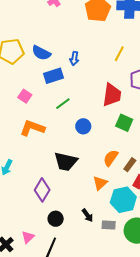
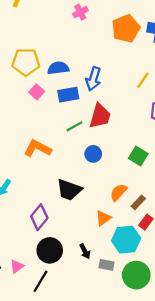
blue semicircle: (41, 53) -> (58, 68), turned 138
blue arrow: (74, 58) -> (93, 79), size x1.5
red trapezoid: (112, 95) -> (100, 116), moved
pink square: (25, 96) -> (37, 92), moved
black circle: (56, 219) -> (50, 250), size x1.5

